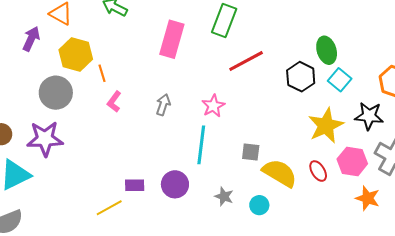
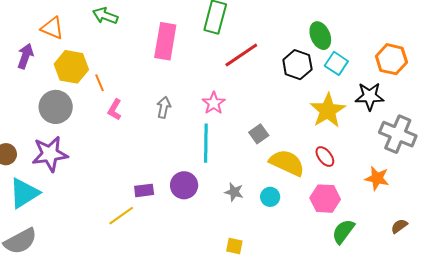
gray square: (251, 152) -> (259, 134), moved, turned -36
pink hexagon: (352, 161) -> (325, 199), moved

